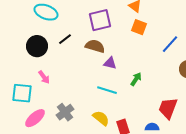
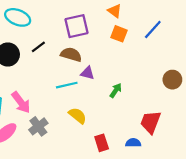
blue line: (170, 44) -> (153, 29), moved
pink arrow: (44, 77) -> (21, 102), moved, size x1.5
cyan line: (107, 90) -> (67, 85), moved, turned -30
yellow semicircle: (101, 118) -> (78, 116), moved

